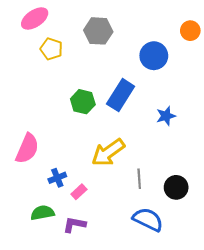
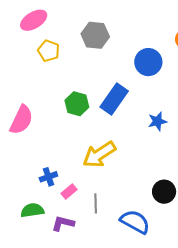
pink semicircle: (27, 149) -> (21, 120), moved
gray line: (139, 179) -> (96, 203), moved

